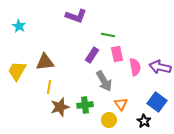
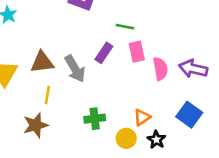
gray arrow: (104, 81) -> (75, 69), moved
orange triangle: (121, 104) -> (142, 117), turned 32
brown star: (60, 107) -> (36, 125), moved
black star: (144, 121) -> (156, 140), moved

